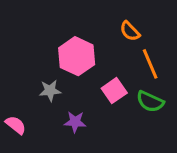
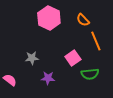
pink hexagon: (77, 56) -> (49, 18), moved
green semicircle: (150, 102) -> (90, 74), moved, turned -30

